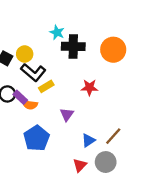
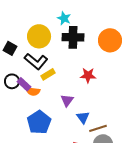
cyan star: (57, 32) -> (64, 18), moved
yellow circle: (25, 54) -> (39, 36), moved, size x1.5
brown line: (113, 136) -> (98, 128), moved, turned 30
blue triangle: (88, 140) -> (83, 117), moved, turned -32

